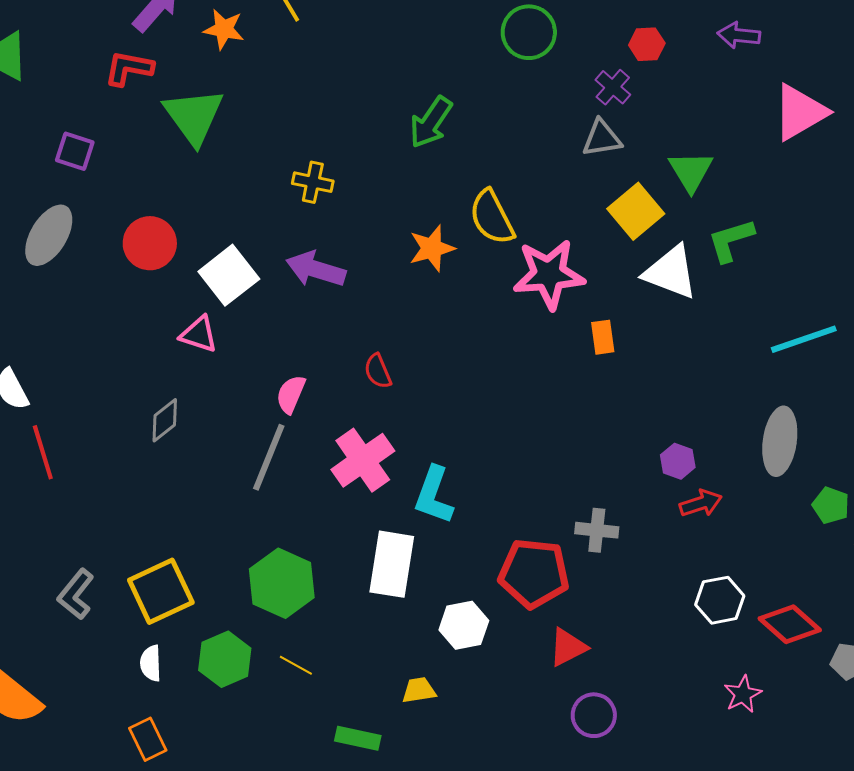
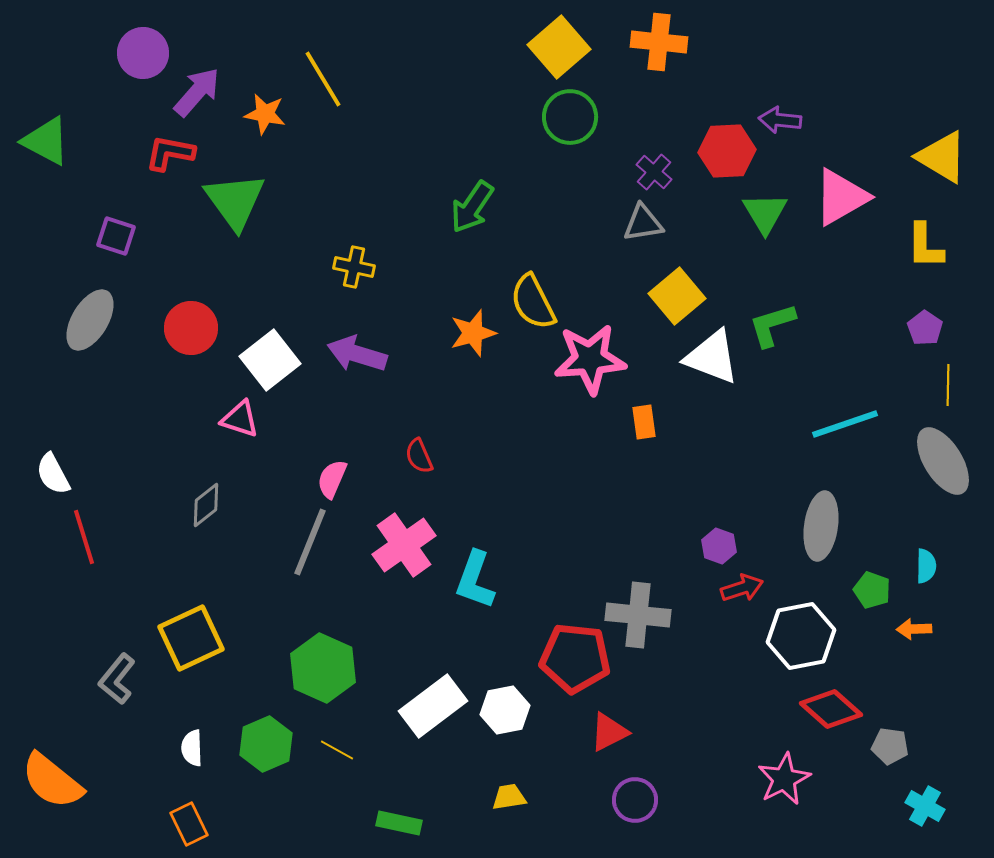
red hexagon: (647, 44) -> (727, 151), moved, size x1.6
green triangle: (691, 171) -> (765, 213), moved
gray cross: (597, 530) -> (638, 615), size x1.5
white rectangle: (392, 564) -> (433, 706), moved, turned 44
yellow square: (161, 591) -> (191, 638), moved
white hexagon: (720, 600) -> (801, 636), moved, size x1.4
yellow trapezoid: (419, 690) -> (509, 797), moved
pink star: (743, 694) -> (784, 779), size x1.4

